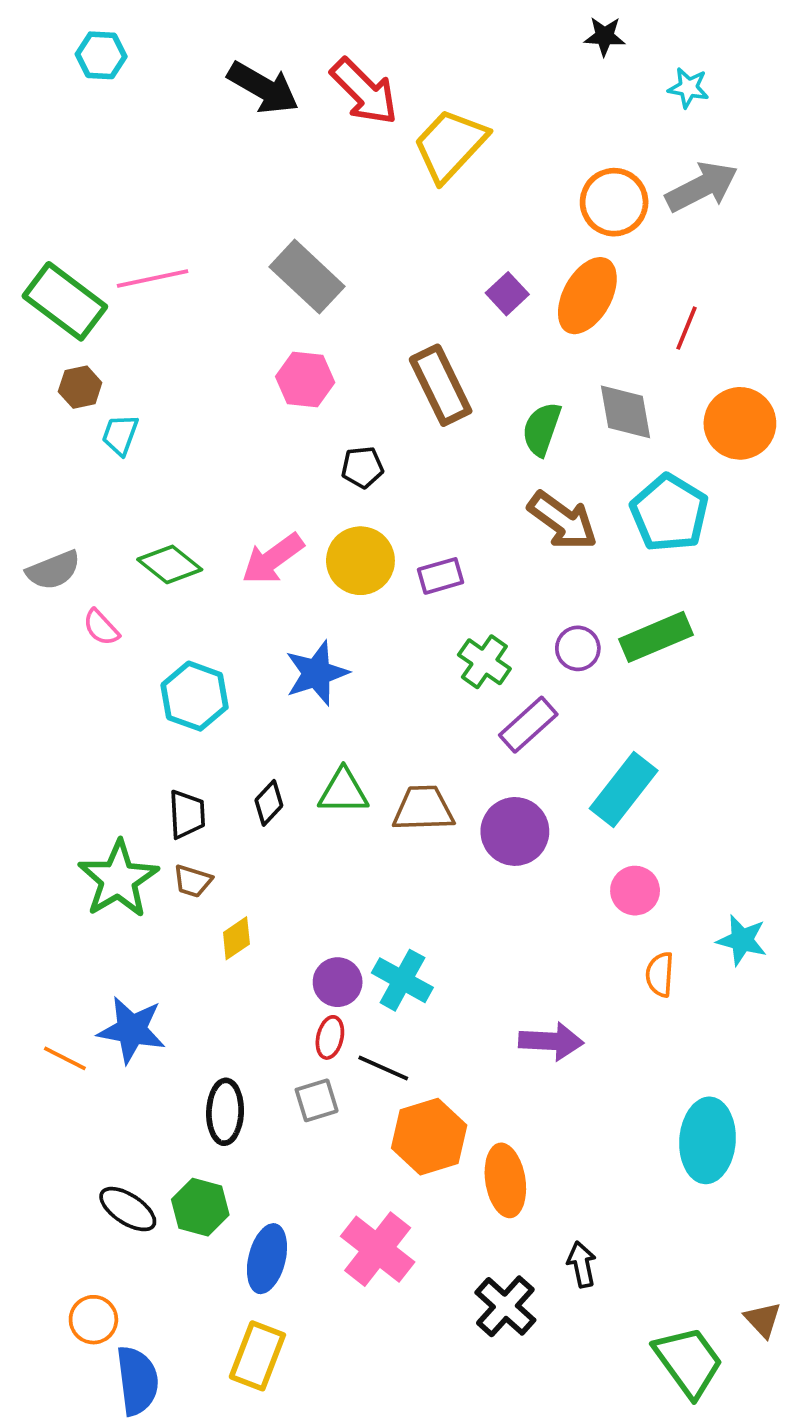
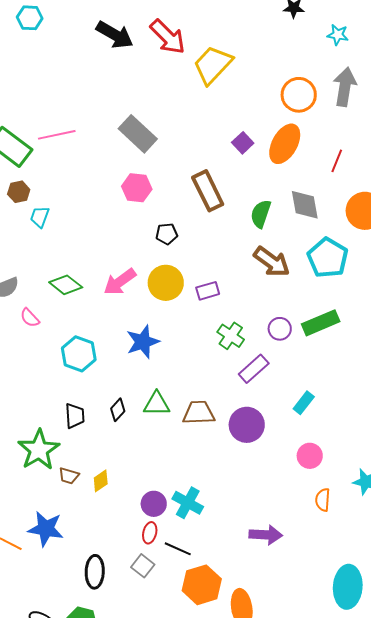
gray arrow: (702, 187) -> (345, 87), turned -54
cyan rectangle: (624, 790) -> (304, 403), size x0.6
brown trapezoid: (193, 881) -> (69, 476), moved
gray square: (317, 1100) -> (143, 566), turned -35

